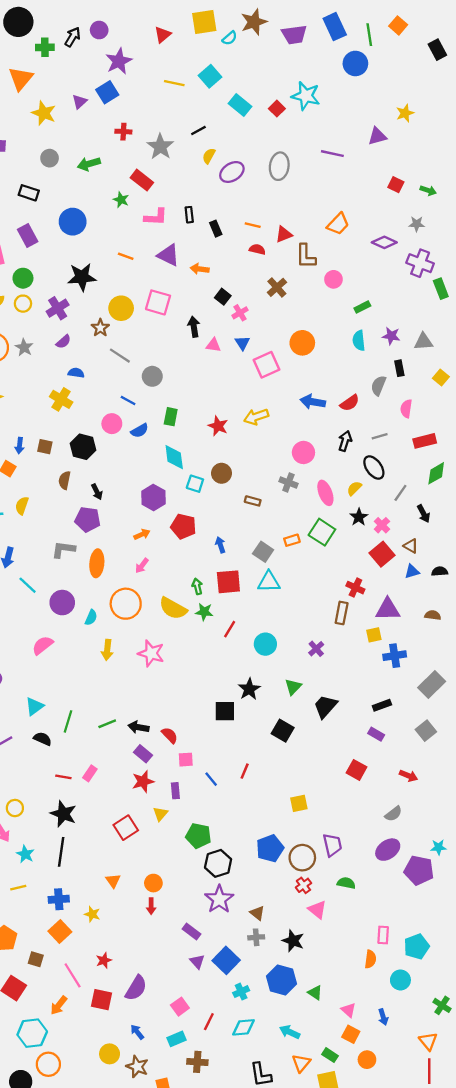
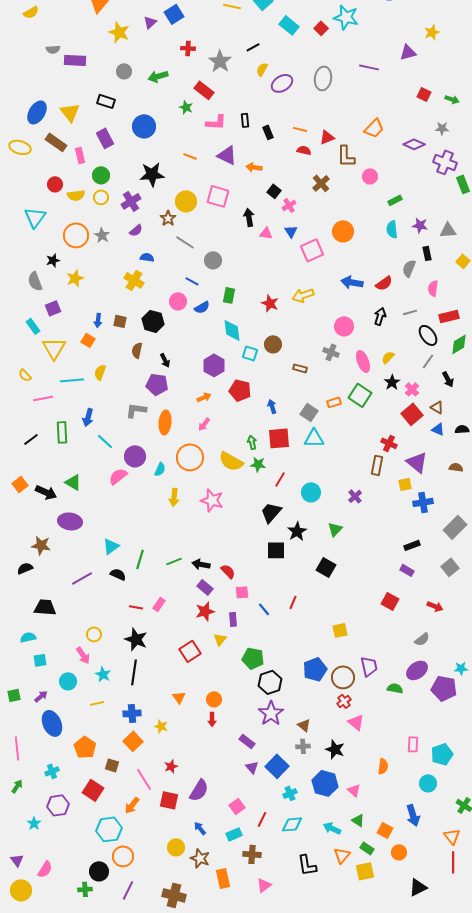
black ellipse: (374, 467) -> (428, 335), moved
blue triangle: (412, 571) -> (438, 429), turned 40
purple triangle: (388, 609) -> (417, 462), turned 40
pink semicircle: (43, 645) -> (118, 476), moved
black trapezoid: (325, 706) -> (271, 512), moved
green semicircle: (346, 883) -> (395, 688), moved
orange semicircle: (370, 959) -> (383, 766), moved
green triangle: (315, 993) -> (358, 820), moved
pink triangle: (348, 1010) -> (354, 790), moved
blue arrow: (383, 1017) -> (413, 815), size x1.5

